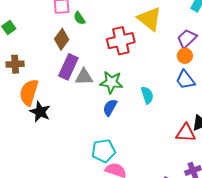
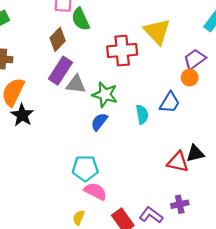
green semicircle: (79, 18) -> (80, 19), size x1.5
blue trapezoid: (185, 80) -> (170, 102), moved, turned -120

